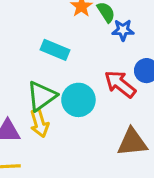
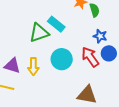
blue star: (123, 30) -> (100, 36), moved
green triangle: (42, 96) -> (39, 33), moved

